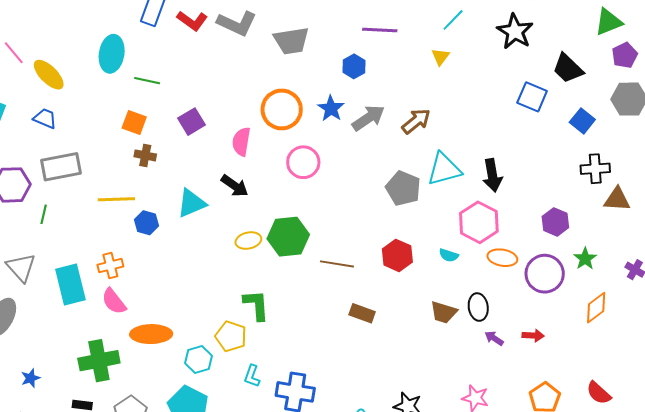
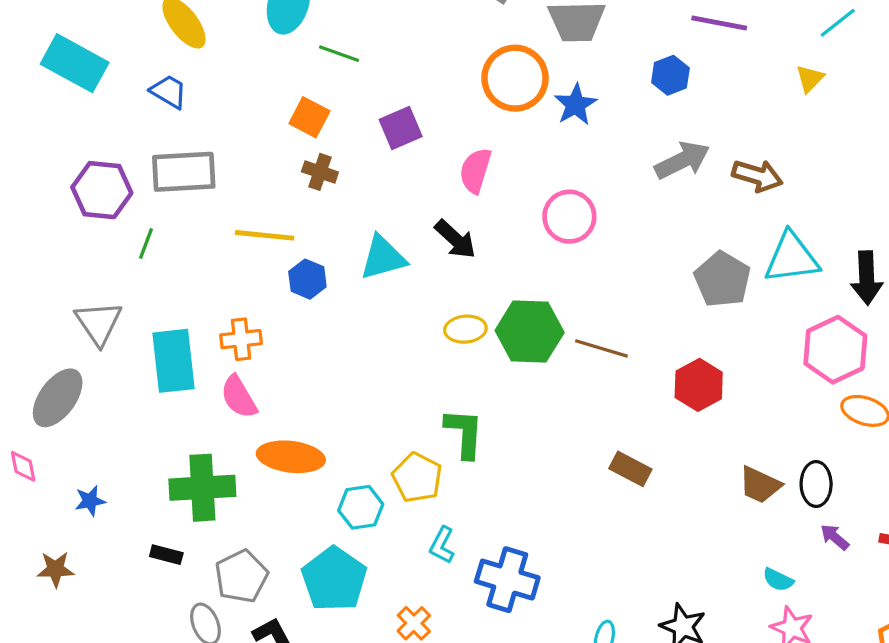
blue star: (331, 108) -> (576, 105), moved
orange circle: (282, 109) -> (515, 78), moved
brown arrow: (416, 121) -> (757, 176), turned 48
cyan semicircle: (449, 255) -> (778, 580), moved
brown line: (337, 264) -> (601, 348), moved

